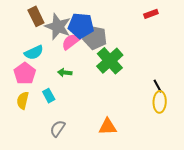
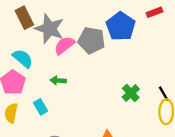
blue pentagon: (81, 26) -> (121, 26), moved, turned 30
cyan semicircle: (34, 52) -> (23, 58), turned -114
green cross: (110, 61) -> (131, 93), moved, size x0.6

